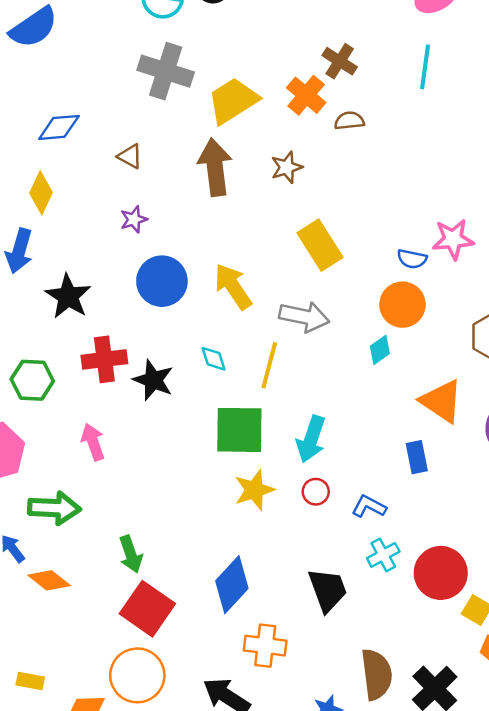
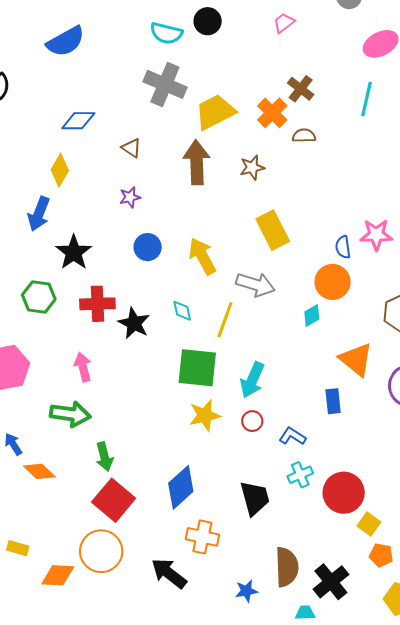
blue semicircle: (412, 259) -> (343, 247), turned 65
blue circle: (162, 281) -> (148, 247), size x0.7
green hexagon: (32, 380) -> (39, 297), moved
green arrow: (54, 508) -> (70, 414), moved

